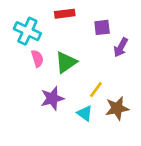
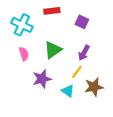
purple square: (102, 27) -> (82, 22), turned 32
purple arrow: (121, 47) -> (84, 53), moved
pink semicircle: (37, 59) -> (24, 54), moved

